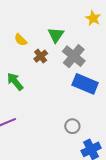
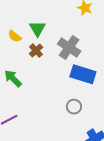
green triangle: (56, 35) -> (37, 28), moved
gray circle: (72, 126) -> (74, 107), moved

